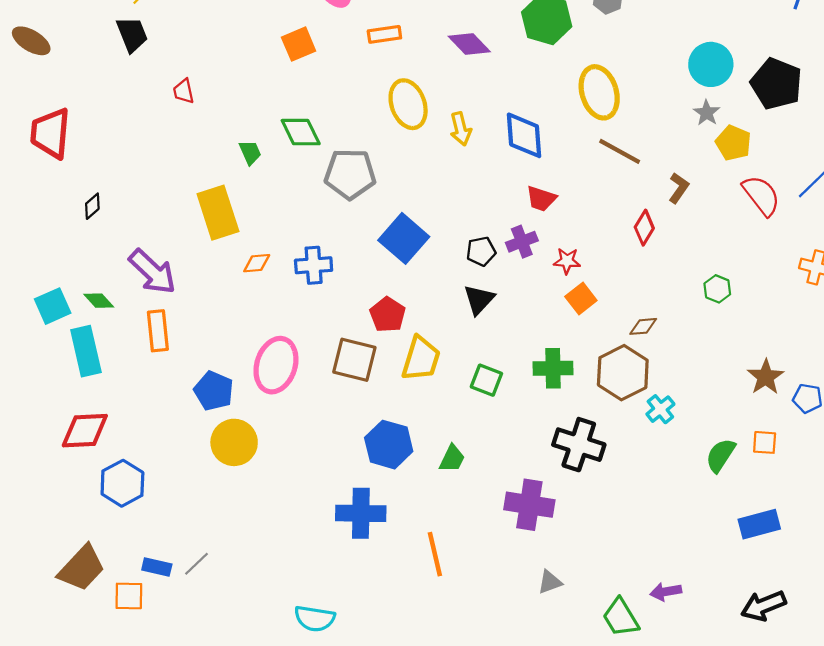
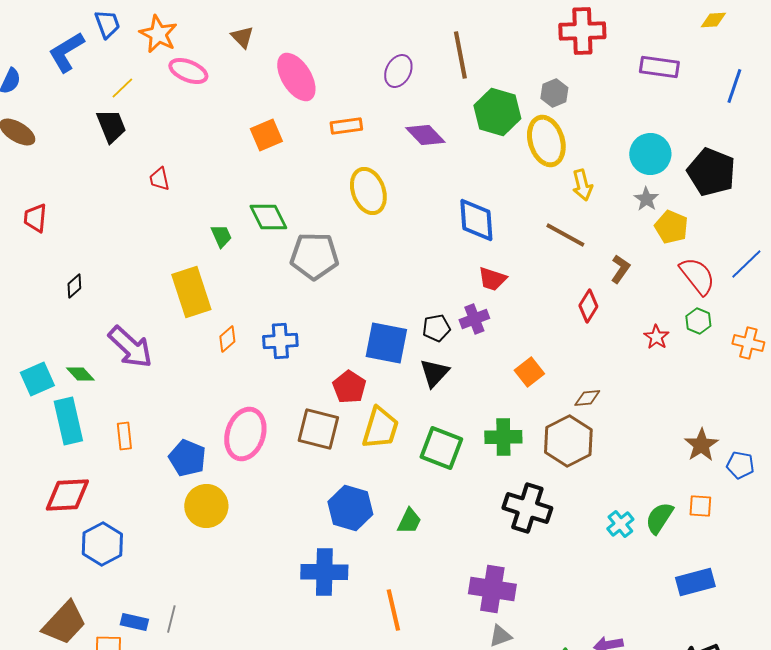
yellow ellipse: (599, 92) -> (546, 141), moved
yellow arrow: (461, 129) -> (582, 185), moved
red trapezoid: (50, 133) -> (35, 218), size x0.6
blue square: (404, 238) -> (386, 343), moved, turned -30
red star: (567, 261) -> (656, 337), moved, turned 30
orange diamond: (257, 263) -> (227, 339), turned -36
green hexagon: (717, 289) -> (698, 321), moved
orange rectangle: (158, 331) -> (124, 436), moved, size x0.7
green square: (486, 380) -> (441, 448), size x1.4
cyan cross: (660, 409) -> (620, 524), moved
purple cross: (529, 505) -> (492, 589), moved
gray line: (197, 564) -> (171, 619), turned -32

